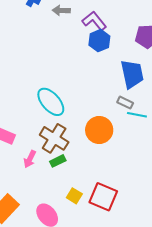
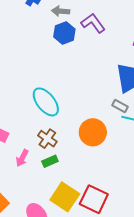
blue hexagon: (99, 41) -> (64, 33), moved
brown cross: (54, 138) -> (47, 139), size x0.7
yellow square: (74, 196) -> (65, 197), size x1.8

